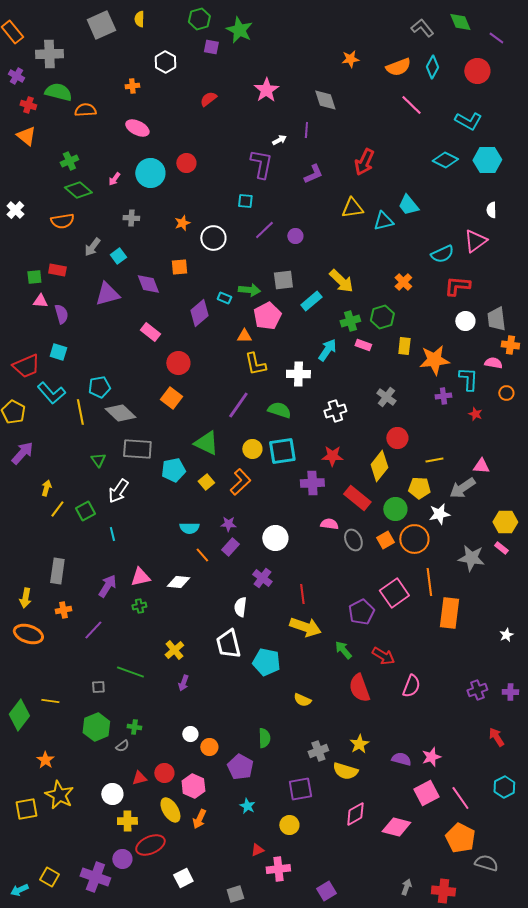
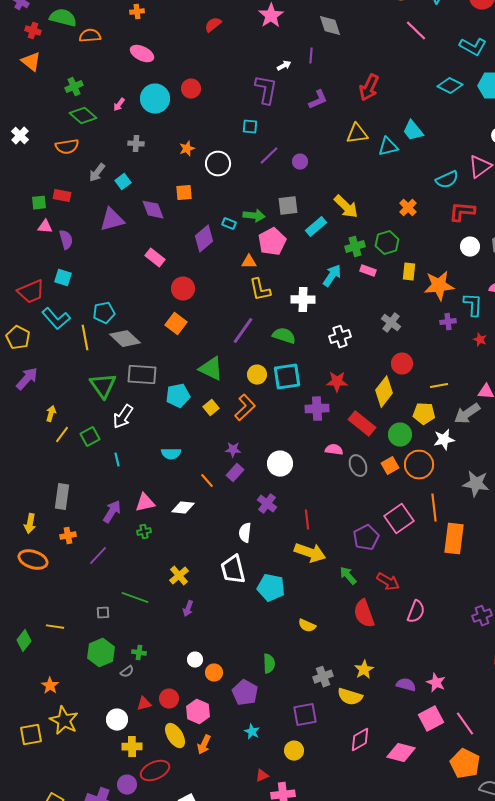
green triangle: (98, 460) -> (103, 386), size x1.8
cyan semicircle: (189, 528) -> (171, 454), moved
green diamond: (19, 715) -> (24, 641), size x0.7
pink star: (431, 757) -> (436, 683), turned -30

